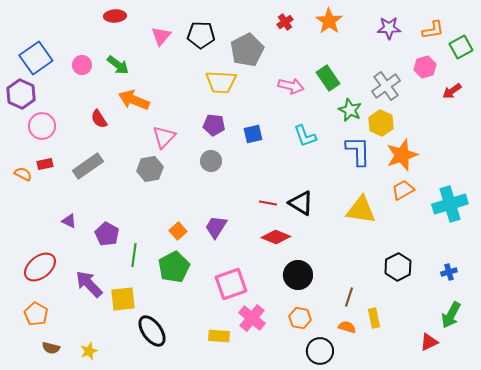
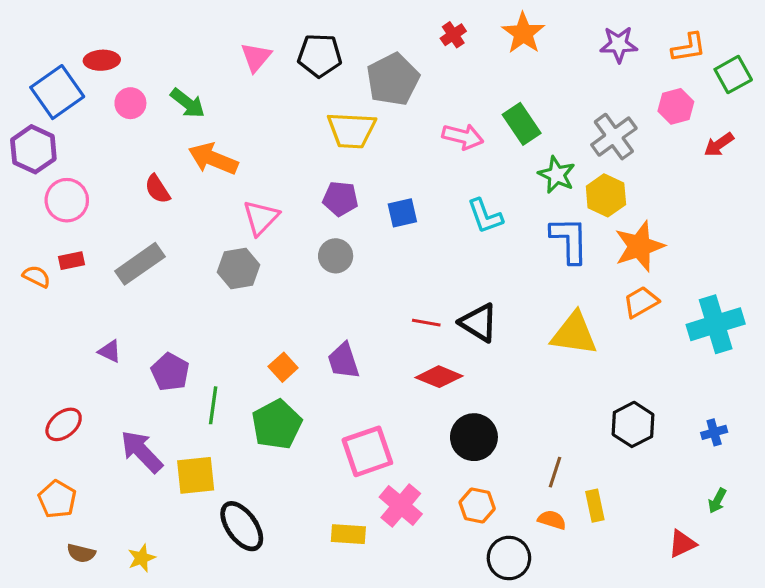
red ellipse: (115, 16) -> (102, 60), moved
purple trapezoid: (216, 227) -> (344, 361), turned -50
red ellipse: (40, 267) -> (64, 424), size x0.7
green arrow: (451, 315) -> (717, 501), size x0.6

